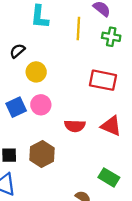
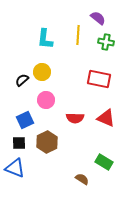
cyan L-shape: (40, 17) -> (45, 39), moved
black semicircle: (17, 51) -> (22, 80), moved
blue square: (16, 107) -> (25, 120), moved

